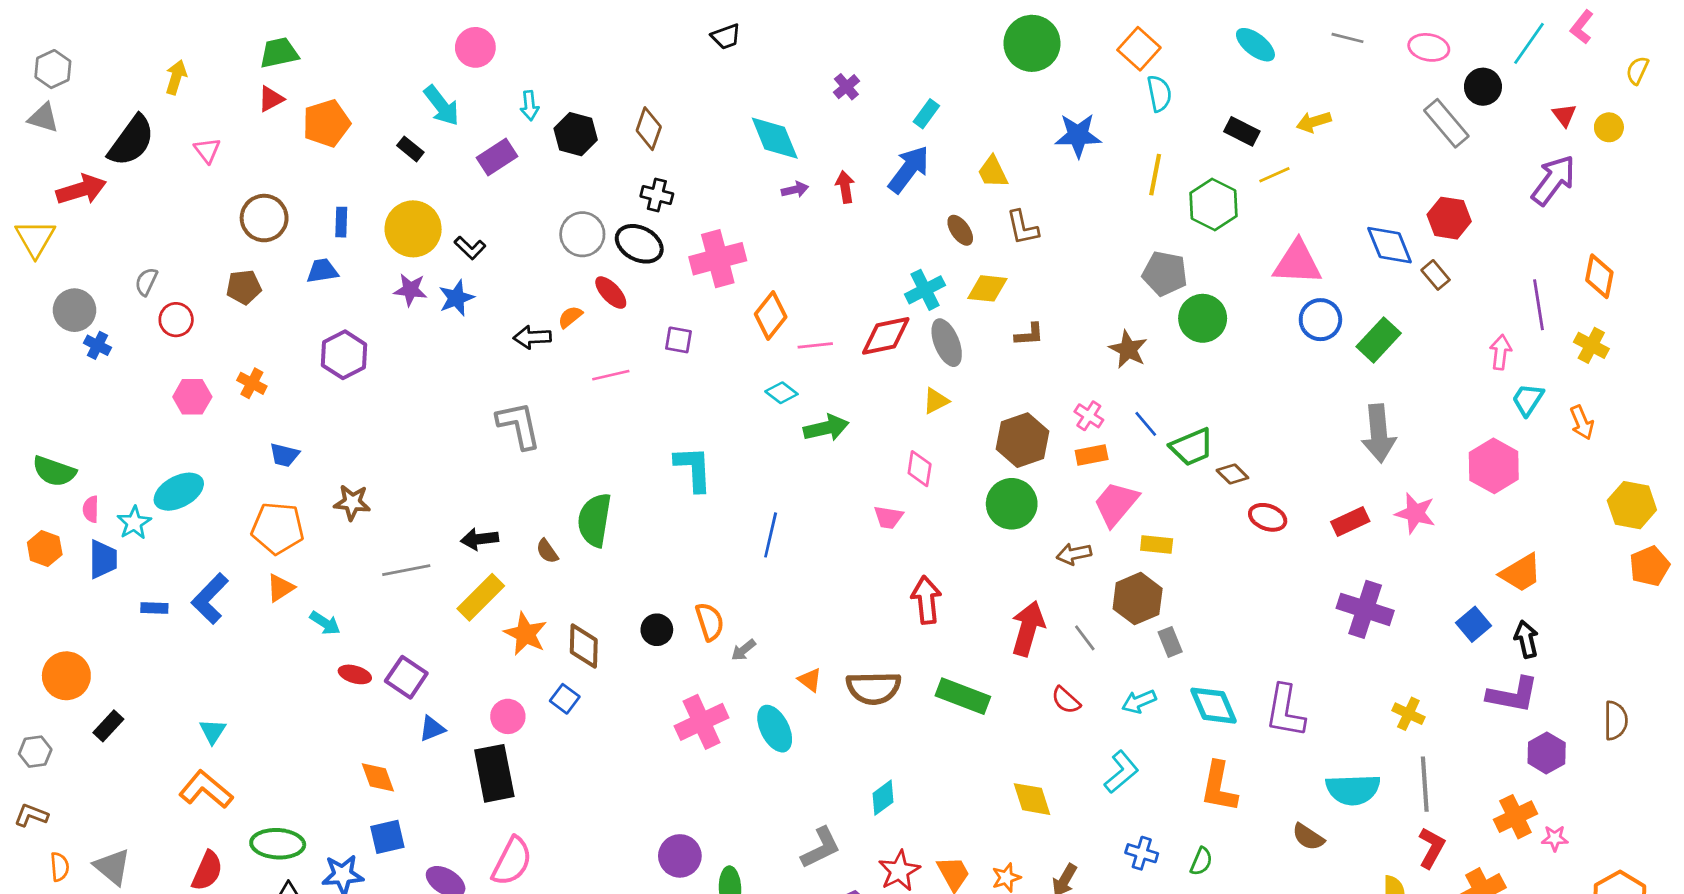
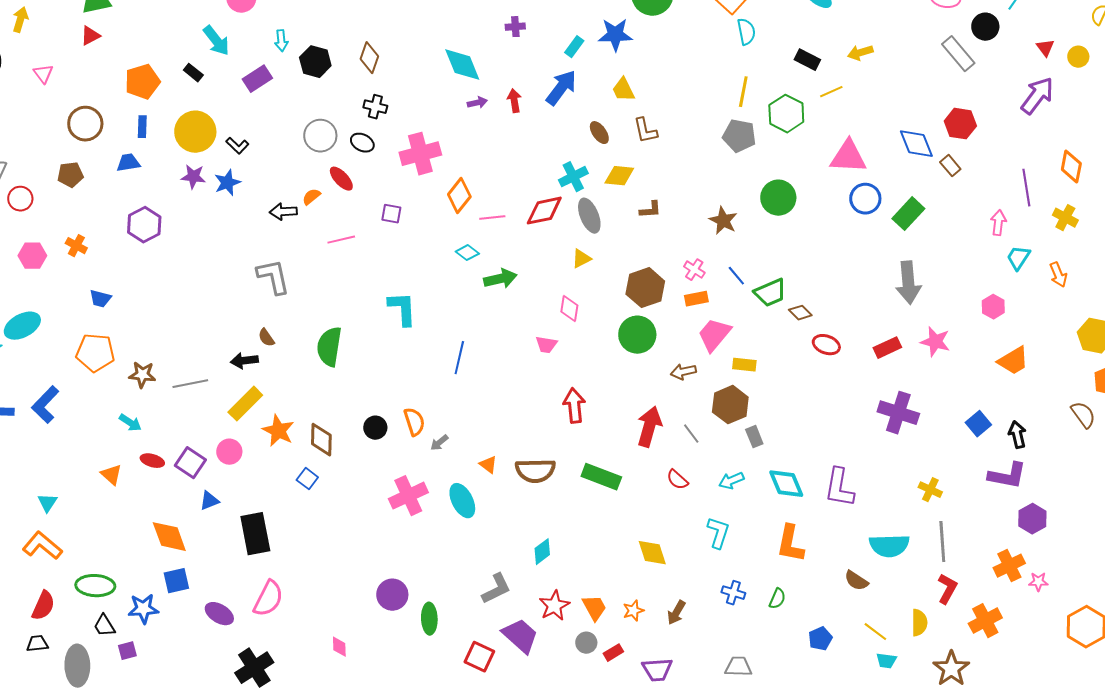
purple cross: (846, 87) -> (515, 27), turned 36
orange pentagon: (326, 123) -> (142, 82), moved
blue star: (1078, 135) -> (615, 35), moved
black ellipse: (639, 244) -> (362, 143), size x0.7
gray pentagon: (1165, 274) -> (739, 136), moved
pink hexagon: (1494, 466) -> (993, 307), size x0.6
brown star: (352, 502) -> (142, 375), moved
brown semicircle: (547, 551) -> (266, 338), moved
orange trapezoid: (1521, 573) -> (1013, 361), moved
orange triangle: (280, 588) -> (111, 475), moved, turned -45
pink circle: (508, 716) -> (229, 452), moved
brown semicircle: (1616, 720) -> (1083, 415), moved, turned -36
cyan L-shape: (1121, 772) -> (718, 533), turned -32
orange diamond: (378, 777) -> (169, 537), size x1.4

